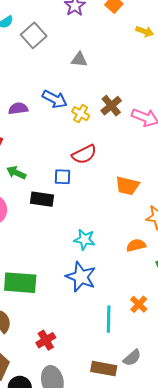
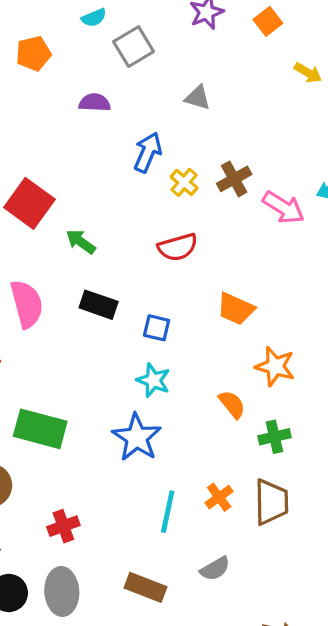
blue arrow: (55, 99) -> (148, 152), turned -105
purple semicircle: (18, 108) -> (95, 103), moved
green arrow: (16, 173) -> (81, 242), moved
blue square: (63, 177) -> (157, 328), moved
orange semicircle: (136, 245) -> (232, 404), turned 54
gray semicircle: (132, 358) -> (215, 569), moved

